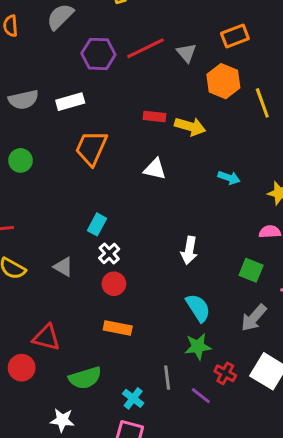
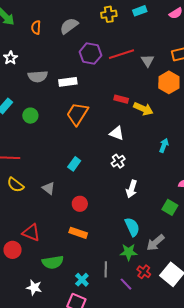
cyan arrow: (229, 178) -> (164, 145), turned -96
white cross: (109, 254) -> (118, 161), moved
gray arrow: (254, 318) -> (155, 243), moved

